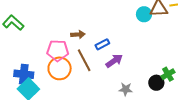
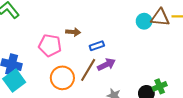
brown line: (84, 60) -> (88, 70), moved, turned 50
orange circle: (60, 68) -> (62, 78), moved

